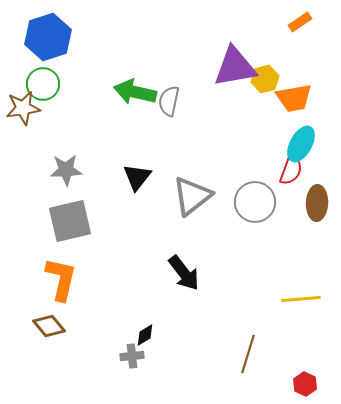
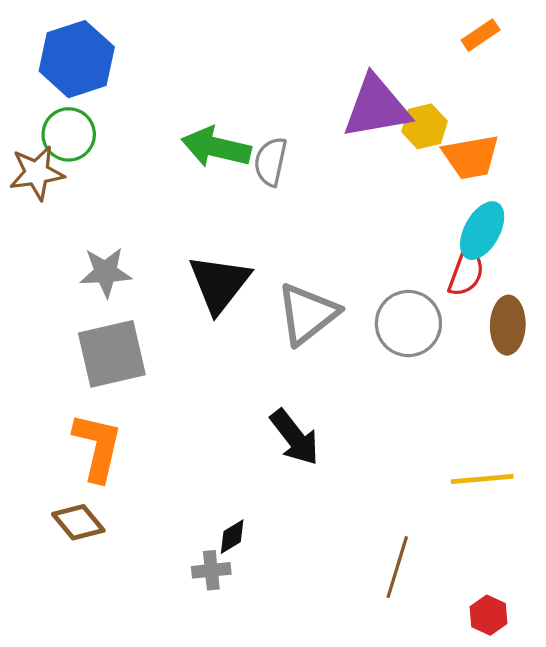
black triangle: (137, 177) -> (219, 283), size x1.4

